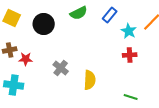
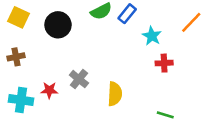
blue rectangle: (110, 15) -> (127, 14), moved
cyan star: (129, 31) -> (152, 36), moved
red star: (26, 59) -> (49, 90), moved

